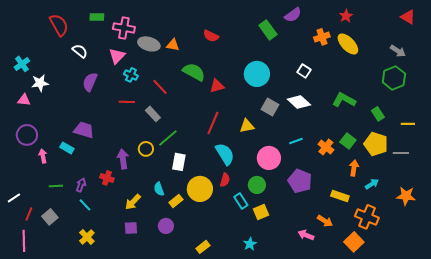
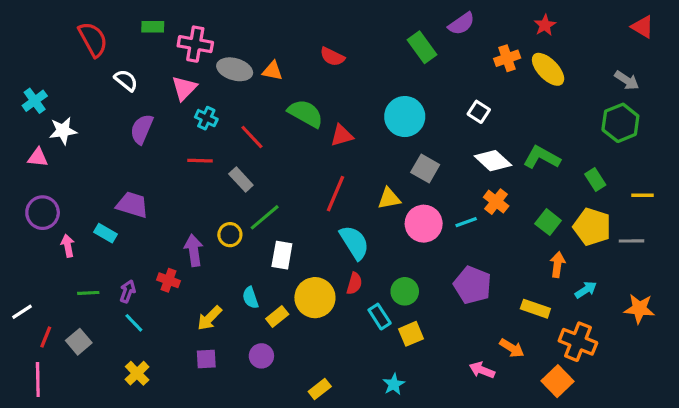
white diamond: (299, 102) -> (493, 161), moved
orange cross: (326, 147) -> (496, 202), moved
pink circle: (269, 158) -> (424, 224), moved

